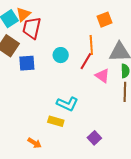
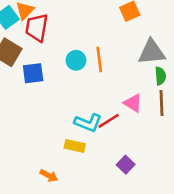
orange line: (91, 45) -> (99, 59), moved
red line: (86, 61) -> (109, 121), moved, turned 30
pink triangle: (102, 76) -> (133, 103), moved

